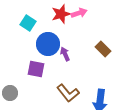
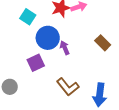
purple square: (36, 69) -> (36, 63), turned -36

